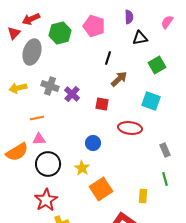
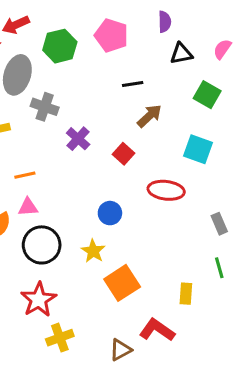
pink semicircle: (167, 22) -> (222, 49), moved
black line: (108, 58) -> (133, 84), turned 64
green square: (157, 65) -> (207, 95), turned -30
gray cross: (50, 86) -> (45, 107), moved
red square: (102, 104) -> (124, 154), turned 32

